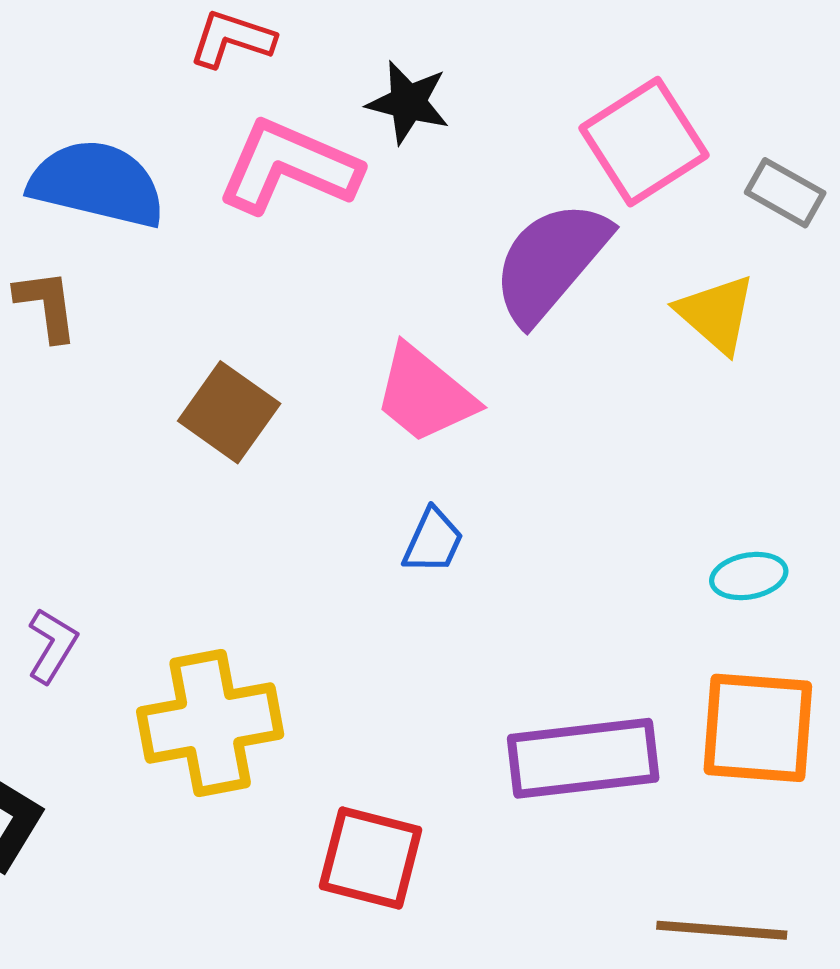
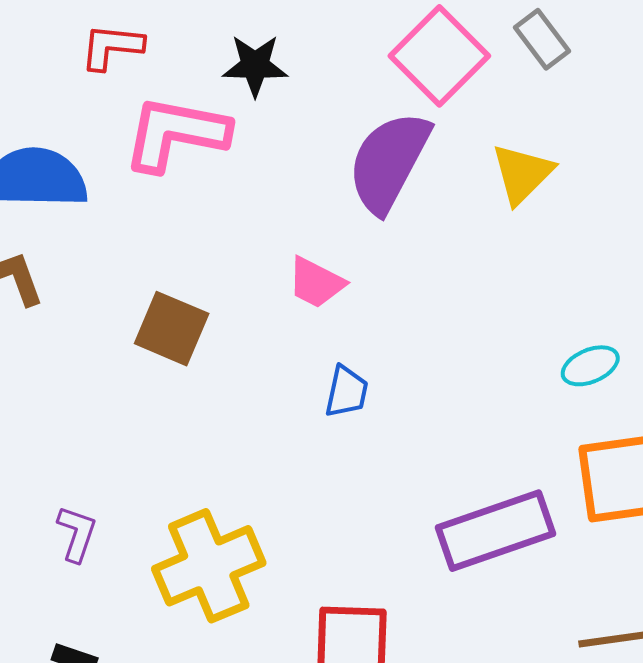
gray rectangle: (785, 193) -> (542, 39), moved, turned 36
yellow triangle: (716, 314) -> (522, 174), turned 46
pink trapezoid: (425, 394) -> (316, 283), size x0.7

